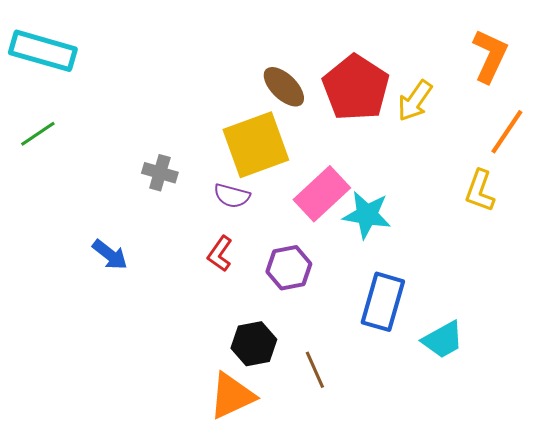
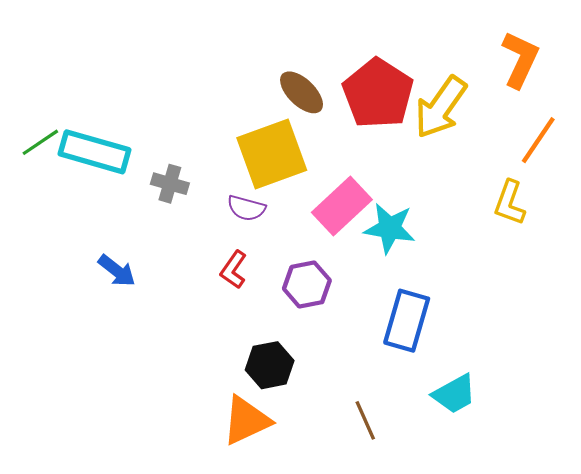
cyan rectangle: (43, 51) -> (94, 152), moved
yellow arrow: (415, 101) -> (441, 107), size x1.4
cyan trapezoid: (443, 340) -> (454, 394), moved
brown line: (315, 370) -> (365, 420), moved

